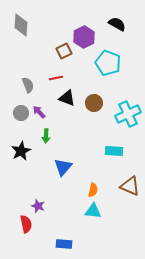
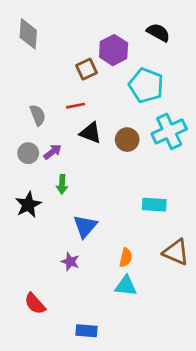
purple arrow: (39, 112) -> (53, 152), turned 96
cyan cross: (128, 114) -> (169, 131), moved
purple star: (38, 206) -> (70, 262), moved
red semicircle: (26, 224) -> (35, 304), turned 150

